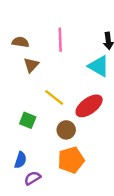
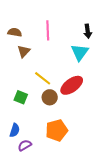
cyan triangle: (99, 66) -> (80, 52), turned 36
brown circle: (66, 130) -> (50, 97), moved

